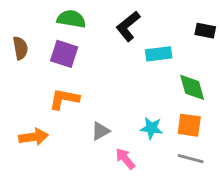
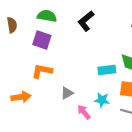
brown semicircle: (20, 48) -> (12, 25), moved
cyan rectangle: (159, 54) -> (107, 70), moved
cyan star: (151, 128) -> (102, 100), moved

